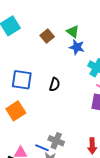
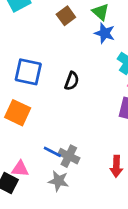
orange square: (16, 111) -> (18, 113), turned -36
blue line: (42, 148) -> (52, 152), moved

